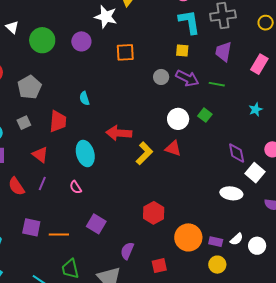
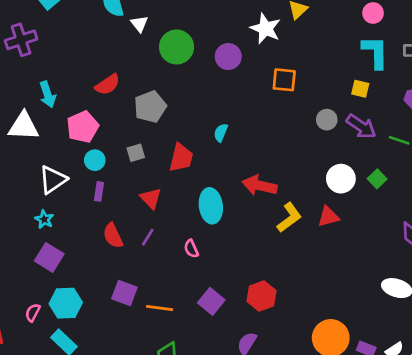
cyan semicircle: (84, 98) -> (221, 133), turned 32
red triangle: (173, 148) -> (328, 217), turned -42
red hexagon: (154, 213) -> (261, 296), moved

